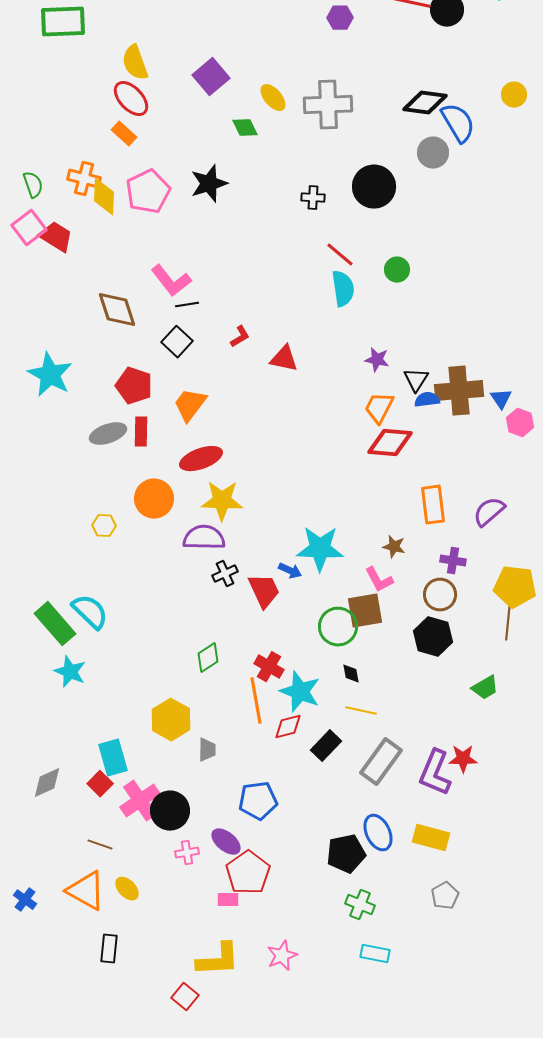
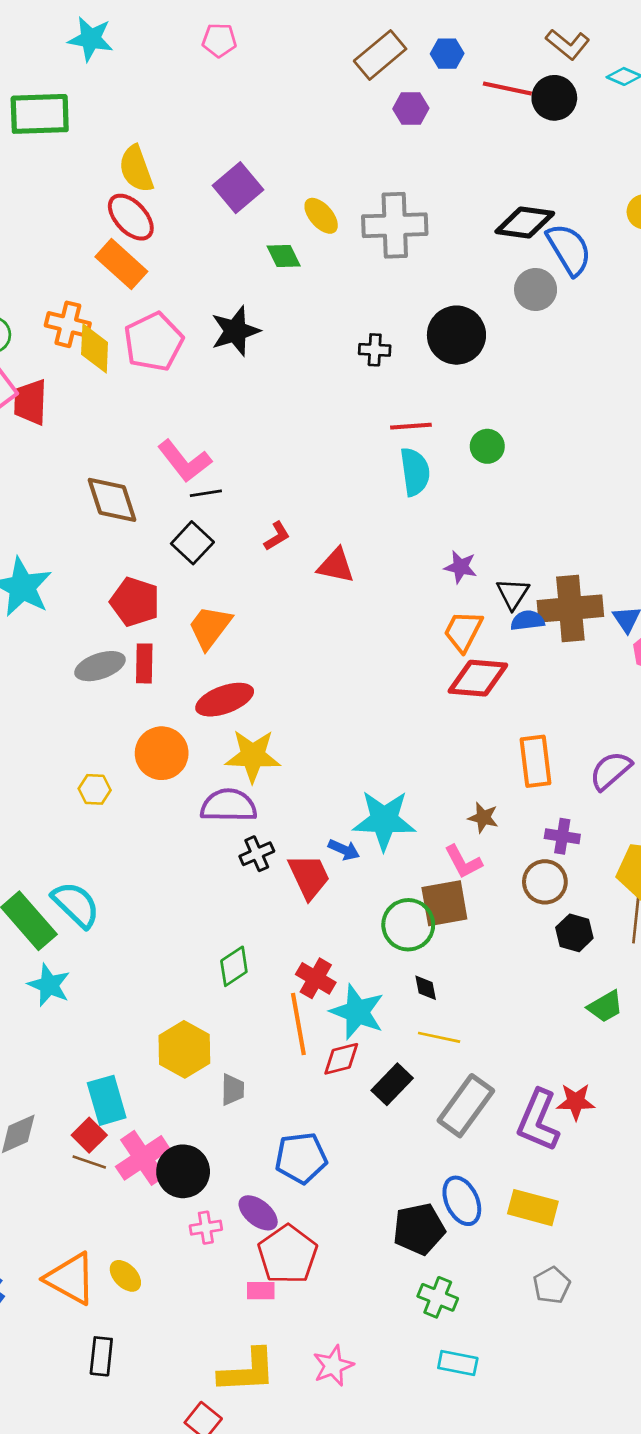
orange rectangle: (124, 134) -> (121, 264), size x1.5
red trapezoid: (56, 237) -> (30, 402), turned -120
red line: (340, 255) -> (411, 426), turned -44
black hexagon: (433, 637) -> (574, 933), moved, size x0.7
brown line: (100, 845) -> (89, 1162), moved

